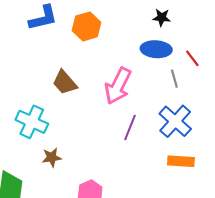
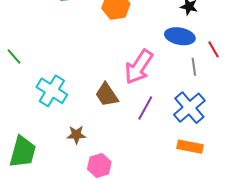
brown trapezoid: (65, 82) -> (107, 95), moved
brown star: (52, 157) -> (76, 135), moved

